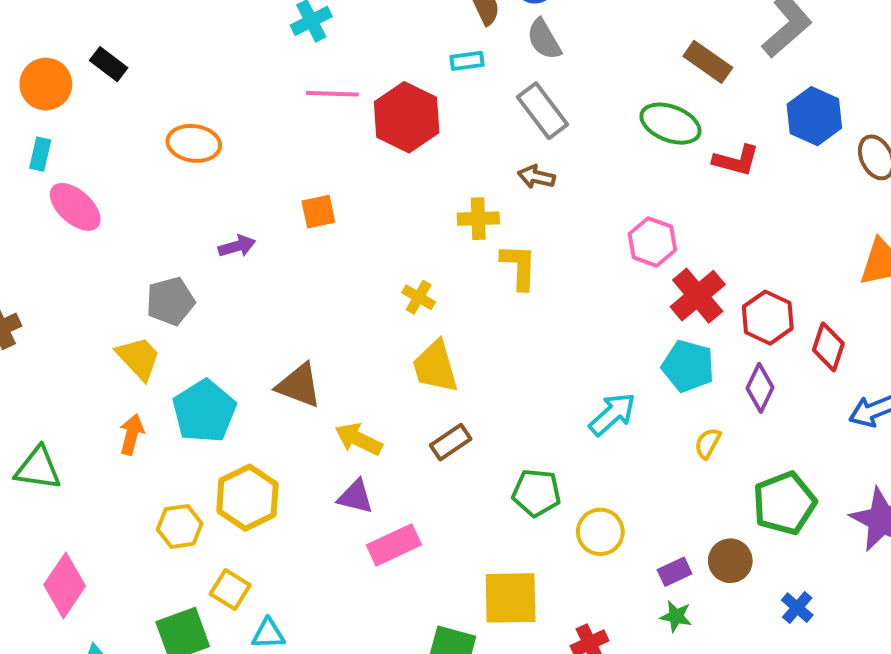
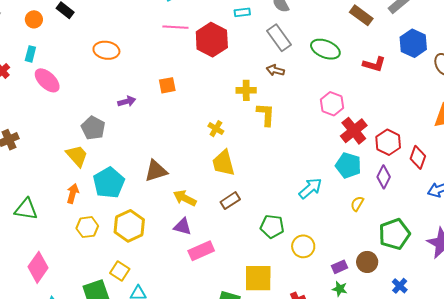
orange circle: (46, 84) -> (34, 19), size x0.7
green ellipse: (670, 124) -> (325, 49), moved
gray pentagon: (170, 301) -> (93, 128), turned -30
brown triangle: (299, 385) -> (156, 171), turned -40
yellow hexagon: (180, 526) -> (87, 227), moved

